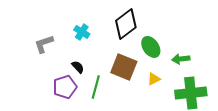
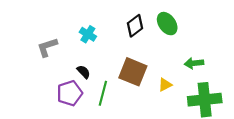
black diamond: (126, 24) -> (135, 26), size x0.7
green ellipse: (151, 47) -> (167, 24), moved

